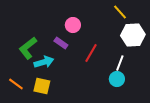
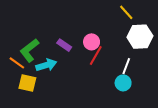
pink circle: (73, 25) -> (92, 42), moved
orange line: (16, 84) -> (17, 63), moved
yellow square: (42, 86) -> (27, 83), moved

